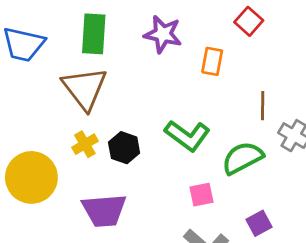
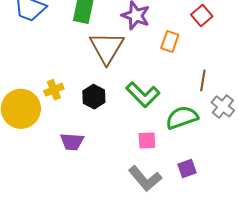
brown triangle: (85, 88) -> (107, 48), moved
yellow cross: (85, 144) -> (54, 90), moved
purple trapezoid: (104, 210) -> (72, 142), size x0.7

